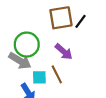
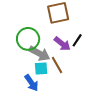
black line: (81, 21) -> (77, 40), moved
gray arrow: (20, 61) -> (40, 54), moved

